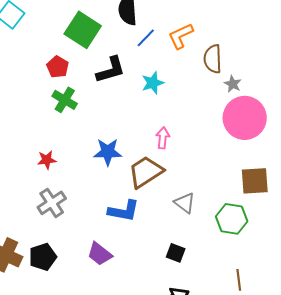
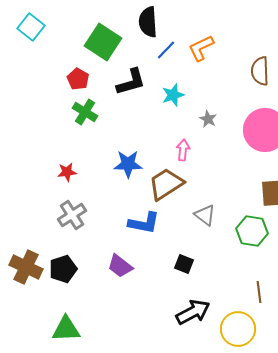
brown semicircle: (213, 59) -> (260, 71), moved
gray star: (233, 84) -> (208, 119), moved
black square: (176, 253) -> (184, 264), moved

